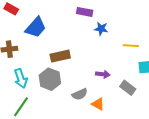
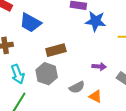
blue trapezoid: (36, 27) -> (30, 23), turned 80
blue star: (101, 29) -> (96, 21), size x1.5

